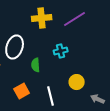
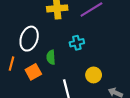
orange square: (22, 91) -> (33, 72), moved

